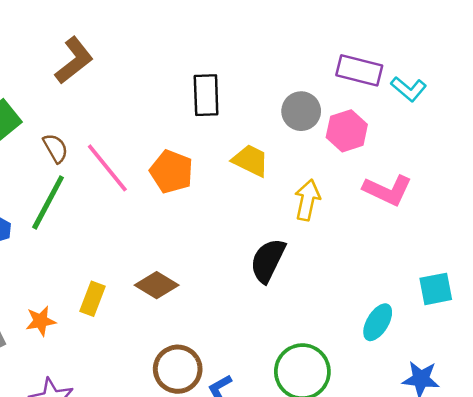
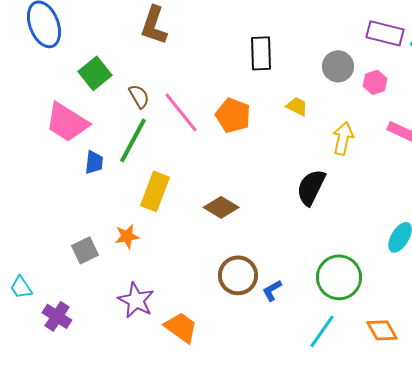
brown L-shape: (74, 60) -> (154, 25), turned 147
pink hexagon: (347, 131) -> (375, 82), size x0.7
yellow trapezoid: (251, 160) -> (297, 106), size x0.7
yellow rectangle: (92, 299) -> (155, 191), moved, size x1.4

